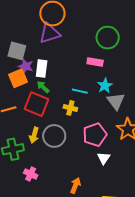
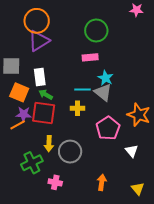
purple star: (26, 66) -> (24, 114), moved
orange square: (18, 78) -> (19, 92), turned -30
gray triangle: (116, 101) -> (103, 92), moved
gray circle: (54, 136) -> (70, 152), moved
white triangle: (104, 158) -> (132, 151), moved

